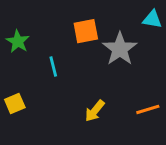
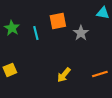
gray star: (120, 49) -> (81, 33), size x0.7
cyan line: (53, 67) -> (36, 33), moved

